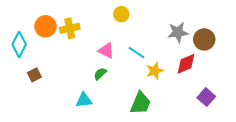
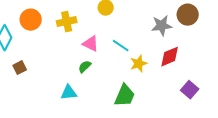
yellow cross: (70, 28) -> (67, 22), moved
brown circle: (204, 39) -> (188, 15), moved

